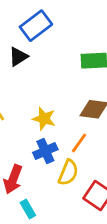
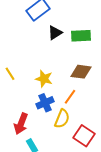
black triangle: (18, 57) -> (55, 33), moved

